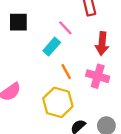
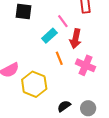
red arrow: (102, 44) -> (76, 39), moved
yellow hexagon: (58, 102) -> (34, 84), moved

